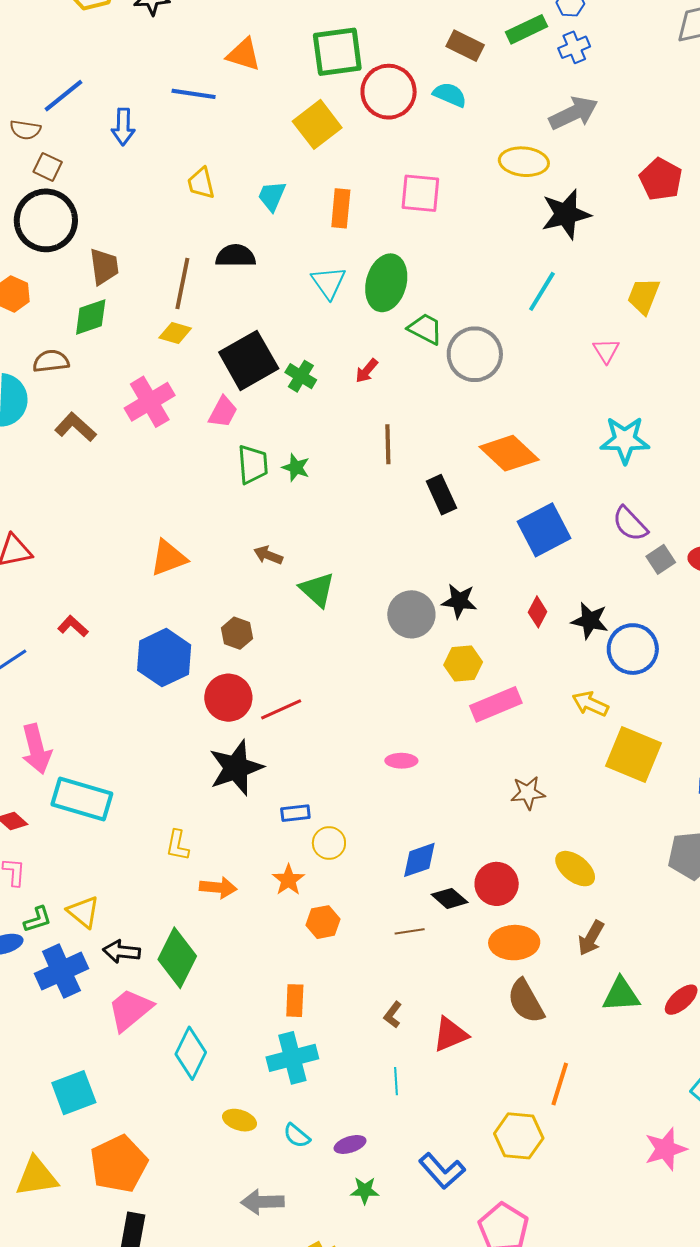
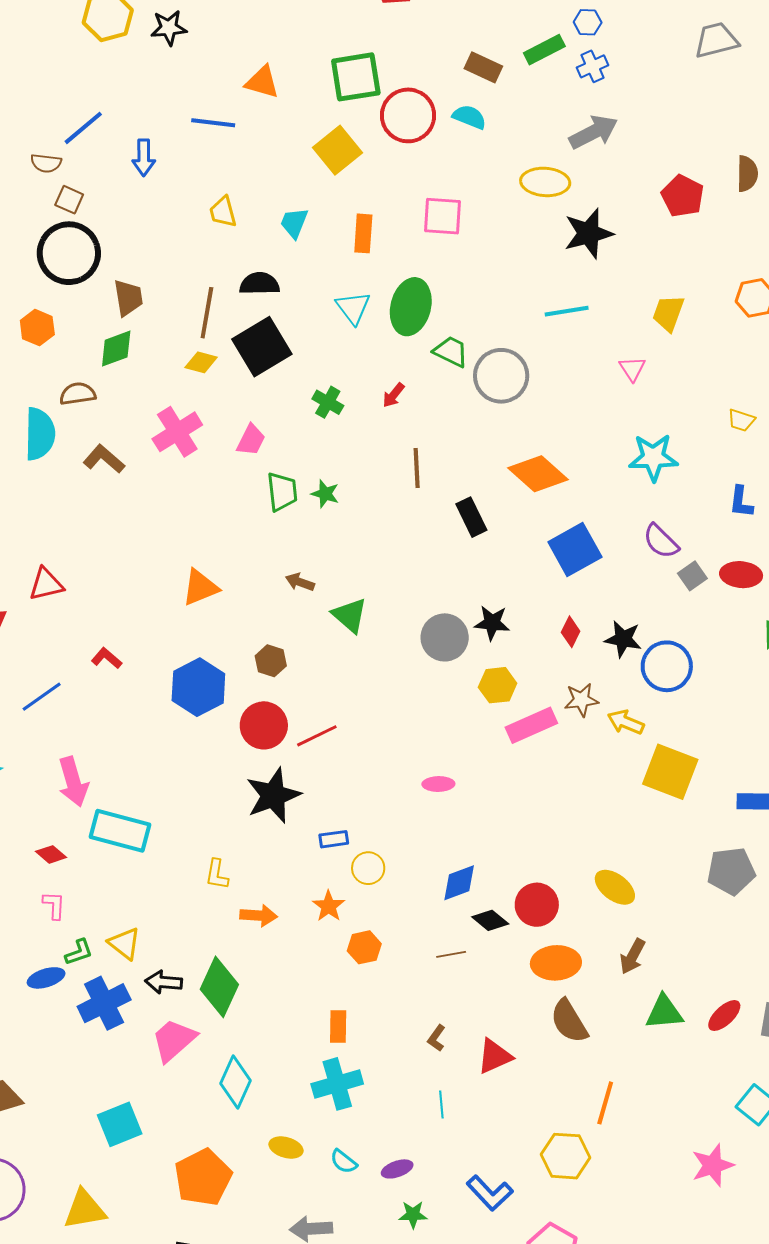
cyan line: (542, 291) -> (567, 311), turned 51
black square: (249, 360) -> (262, 347), moved
brown star: (528, 793) -> (581, 700), moved
orange pentagon: (119, 1164) -> (203, 1177), moved

